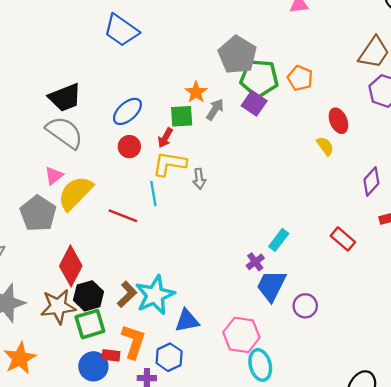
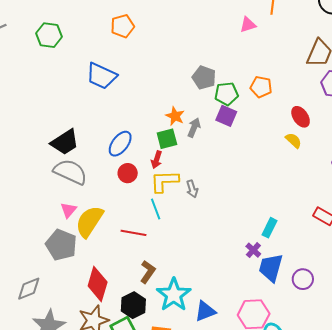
gray pentagon: (237, 55) -> (204, 78), size x0.7
green pentagon: (259, 78) -> (226, 94), size x0.7
brown L-shape: (127, 294) -> (148, 272), moved
black hexagon: (88, 296) -> (133, 305), moved

